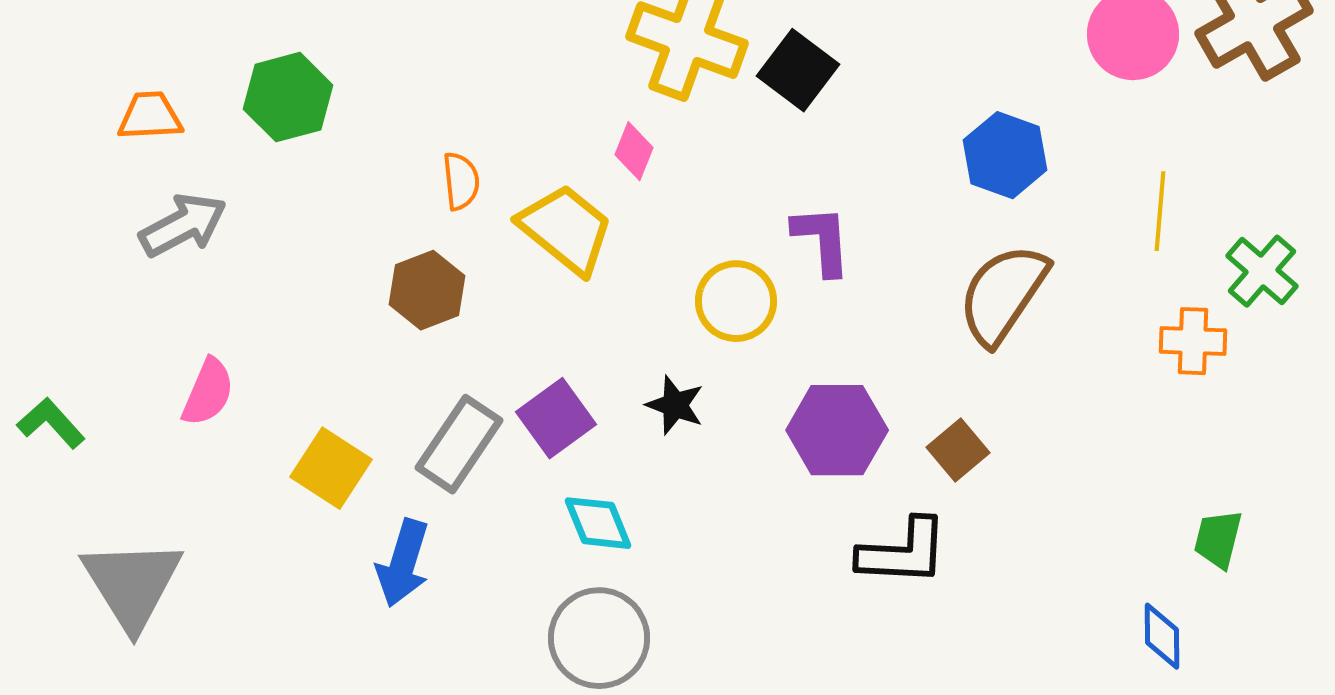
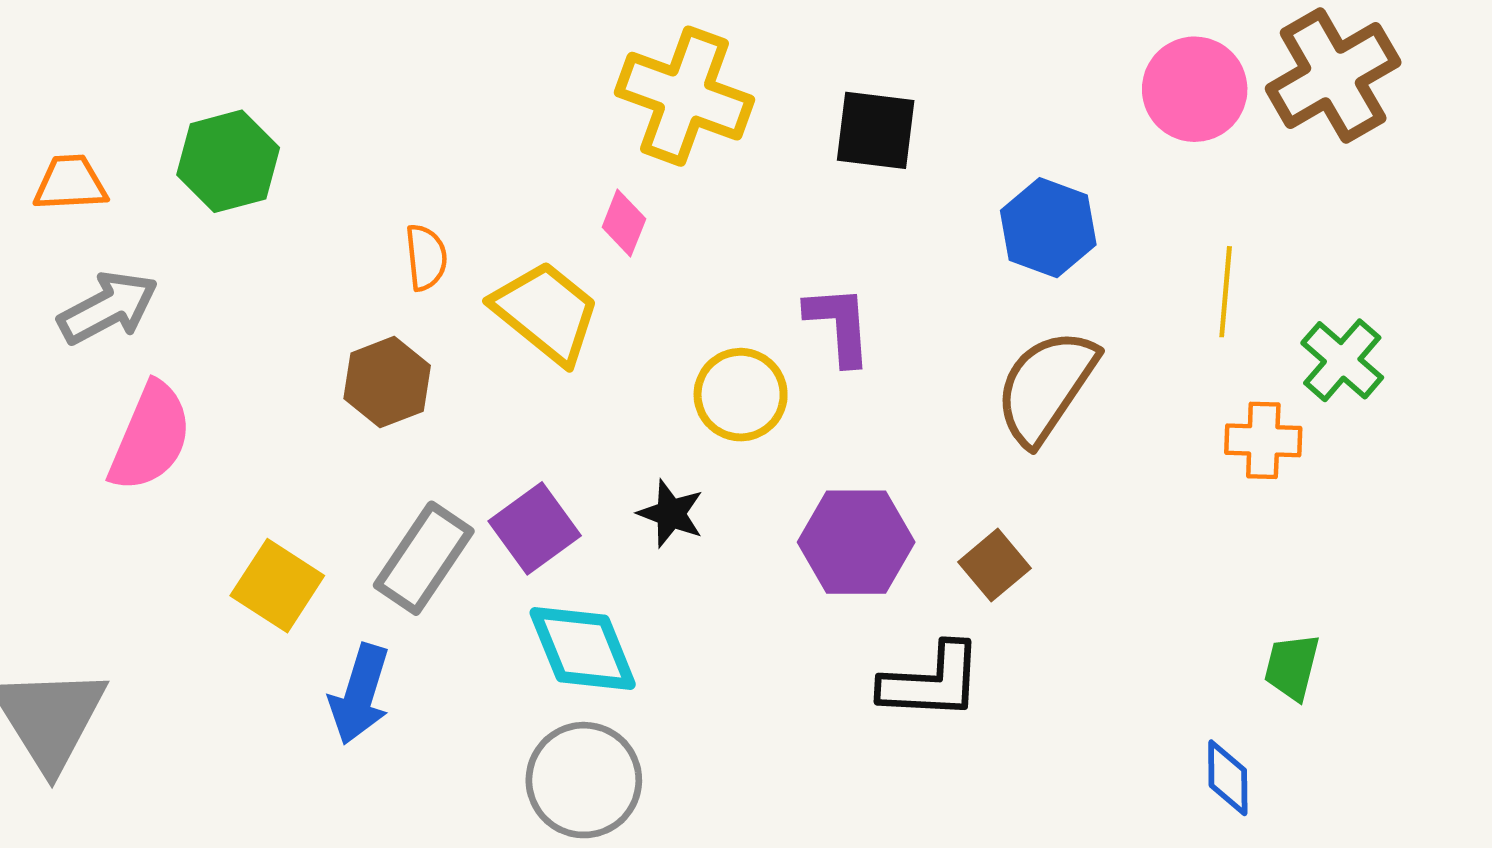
black square: (798, 70) -> (876, 130), moved, turned -30
pink semicircle: (208, 392) -> (150, 437), moved, size x1.4
cyan diamond: (598, 523) -> (583, 649), size x1.4

